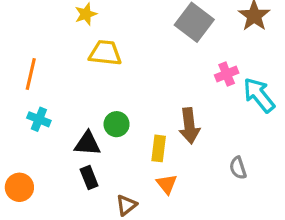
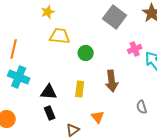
cyan cross: (39, 119) -> (19, 77), size x1.5
green circle: (117, 124) -> (86, 53), moved
yellow rectangle: (159, 148) -> (80, 89), moved

